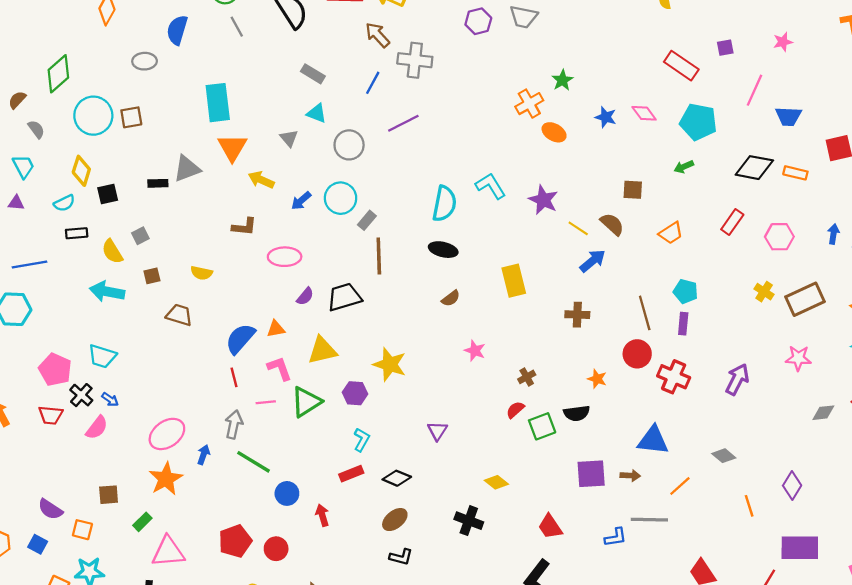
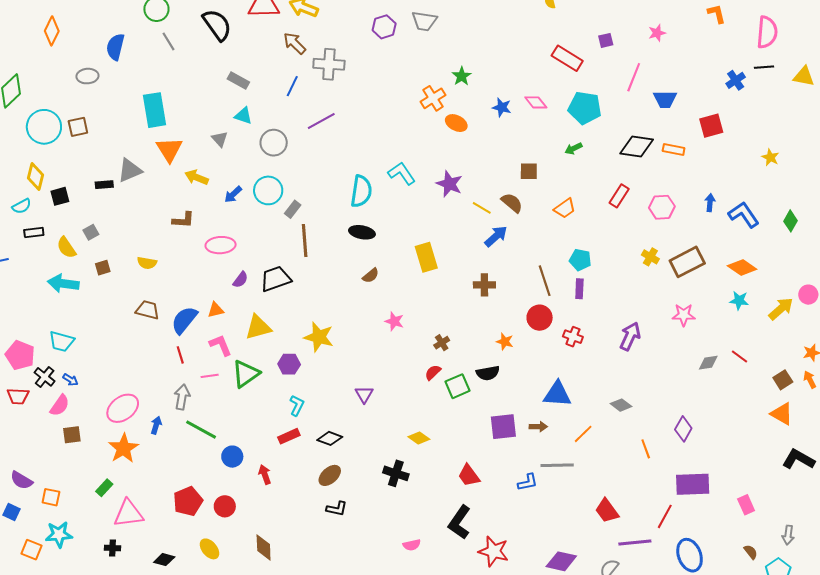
brown trapezoid: (179, 315) -> (148, 310), moved
red cross: (674, 377) -> (573, 337), size x0.7
brown square: (109, 495) -> (72, 435), moved

